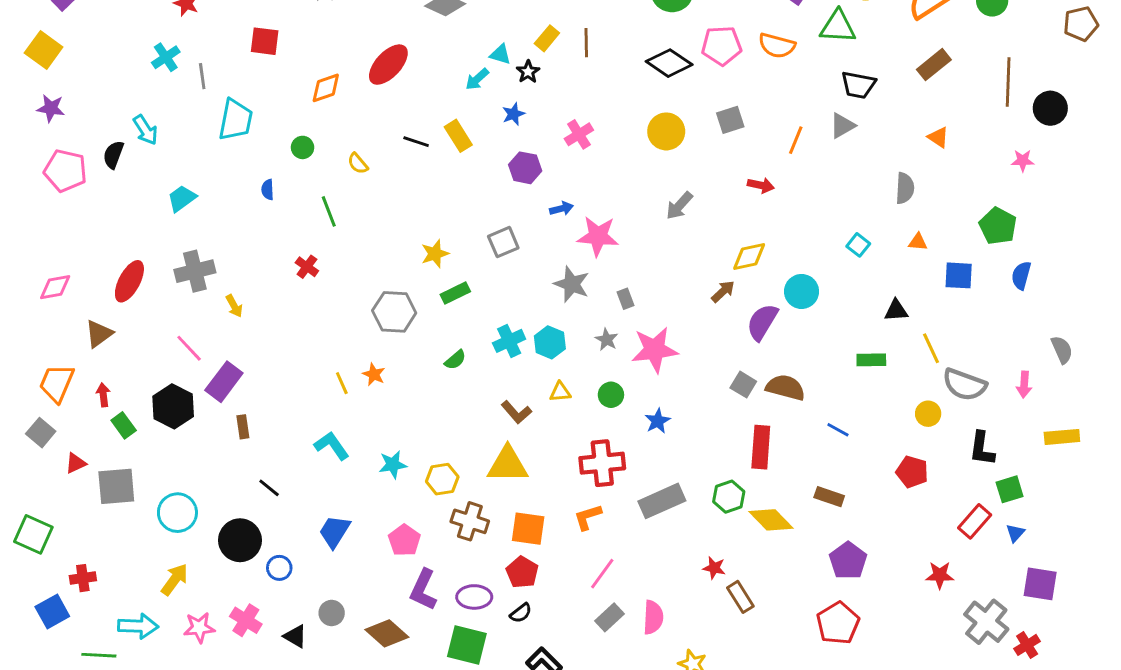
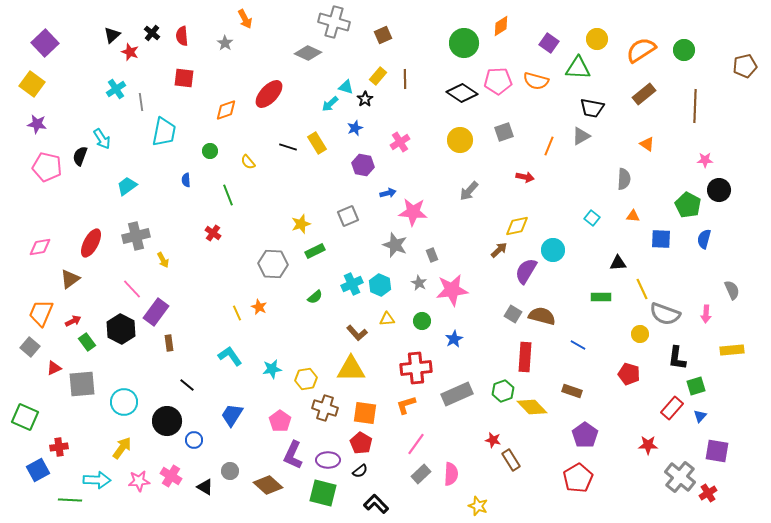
black circle: (1050, 108) -> (719, 190), moved
red arrow: (103, 395) -> (73, 321), turned 70

